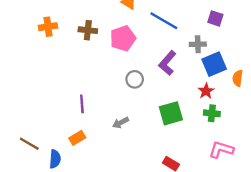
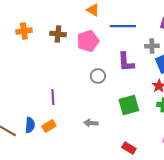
blue line: (164, 21) -> (123, 26), turned -30
purple L-shape: (167, 63) -> (126, 62), turned -45
gray arrow: (121, 123) -> (91, 123), moved, turned 32
blue semicircle: (55, 159) -> (30, 125), moved

